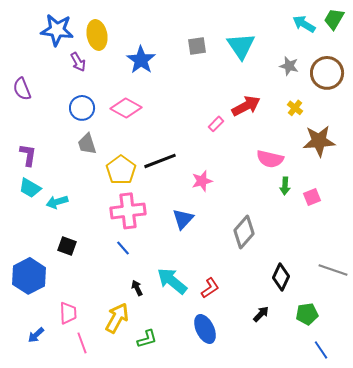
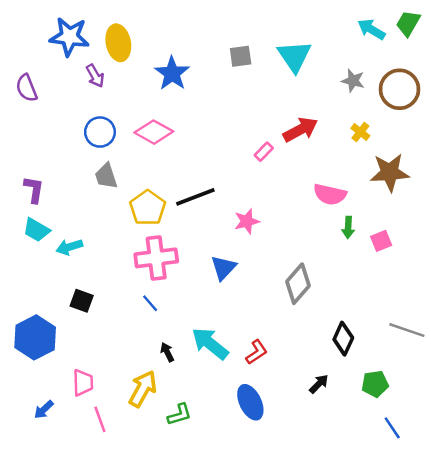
purple semicircle: (22, 89) -> (27, 88), moved

